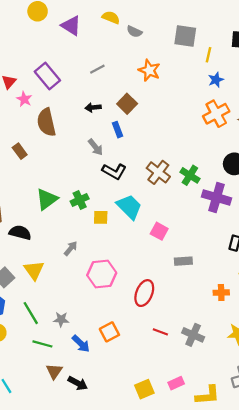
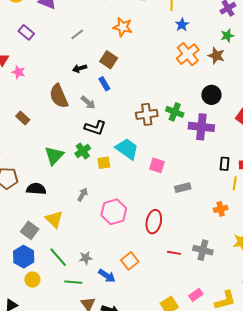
purple rectangle: (47, 76) -> (26, 32), moved, size x0.7
brown semicircle: (46, 122) -> (59, 96), moved
black L-shape: (114, 171) -> (95, 128), moved
brown cross: (158, 172) -> (147, 114), turned -35

